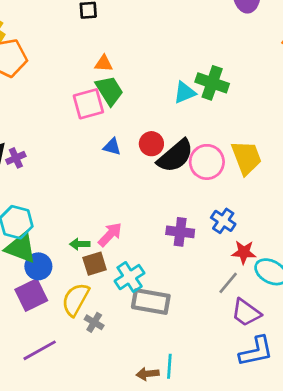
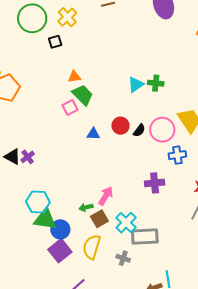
green cross: (212, 83) -> (156, 83), moved, size x0.7
pink square: (88, 104) -> (70, 107), size x0.7
black semicircle: (175, 156) -> (139, 130), size x0.5
blue cross: (223, 221) -> (177, 155), moved, turned -30
gray cross: (94, 322) -> (123, 258), moved

